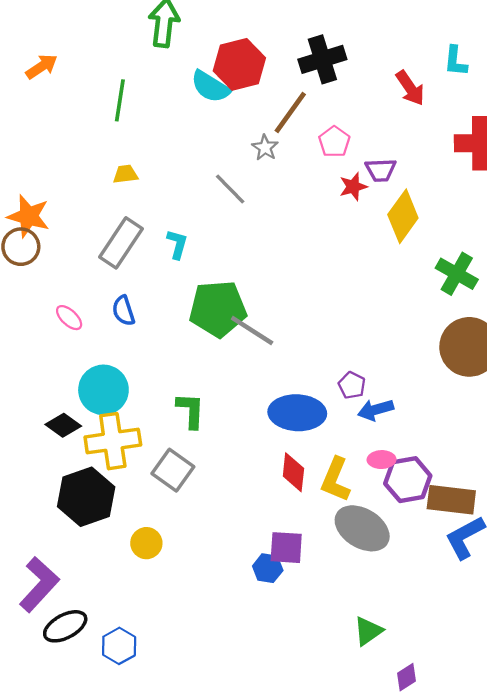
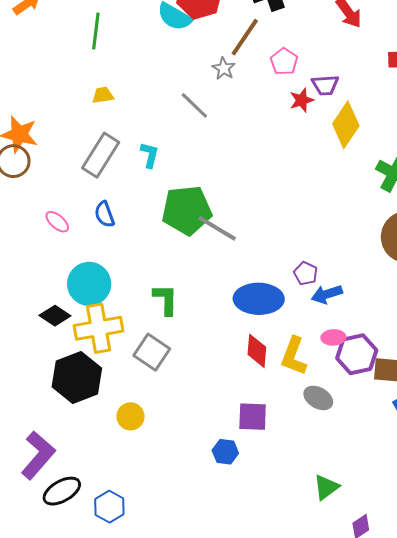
gray ellipse: (362, 528) -> (318, 398), size x0.6
blue hexagon: (268, 568) -> (225, 452), moved

